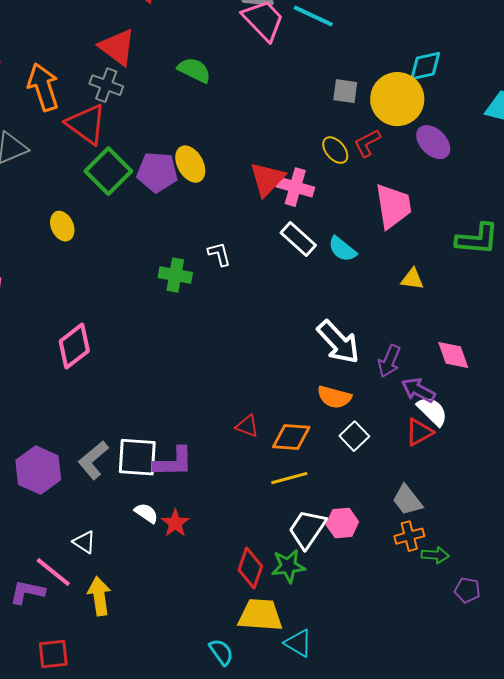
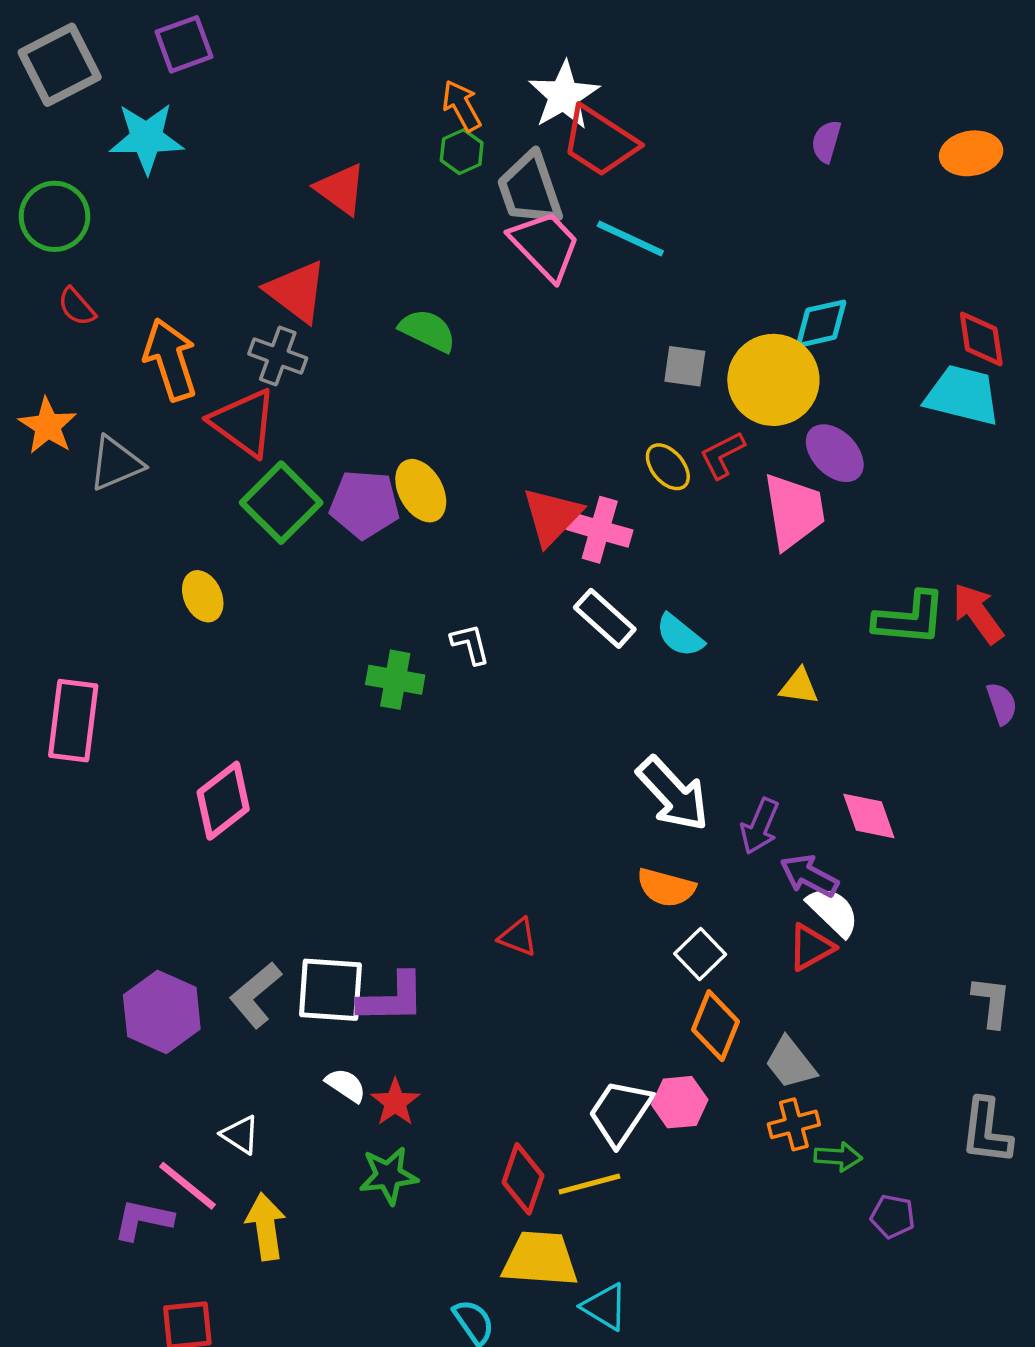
pink trapezoid: (393, 206) -> (794, 511), moved
orange diamond: (291, 437) -> (716, 1026), moved, turned -72
yellow line: (289, 478) -> (589, 1184), moved
green star: (288, 566) -> (388, 1175), moved

